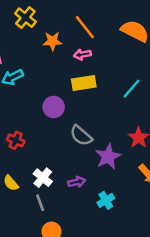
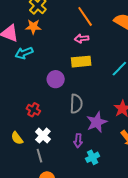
orange star: (52, 41) -> (33, 27), moved
gray semicircle: (81, 136) -> (76, 104), turned -132
red cross: (16, 140) -> (33, 110), moved
purple arrow: (77, 182) -> (78, 141), moved, turned 104

